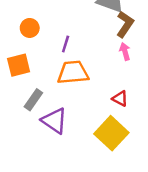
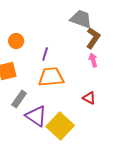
yellow square: (111, 133) -> (60, 126), moved

